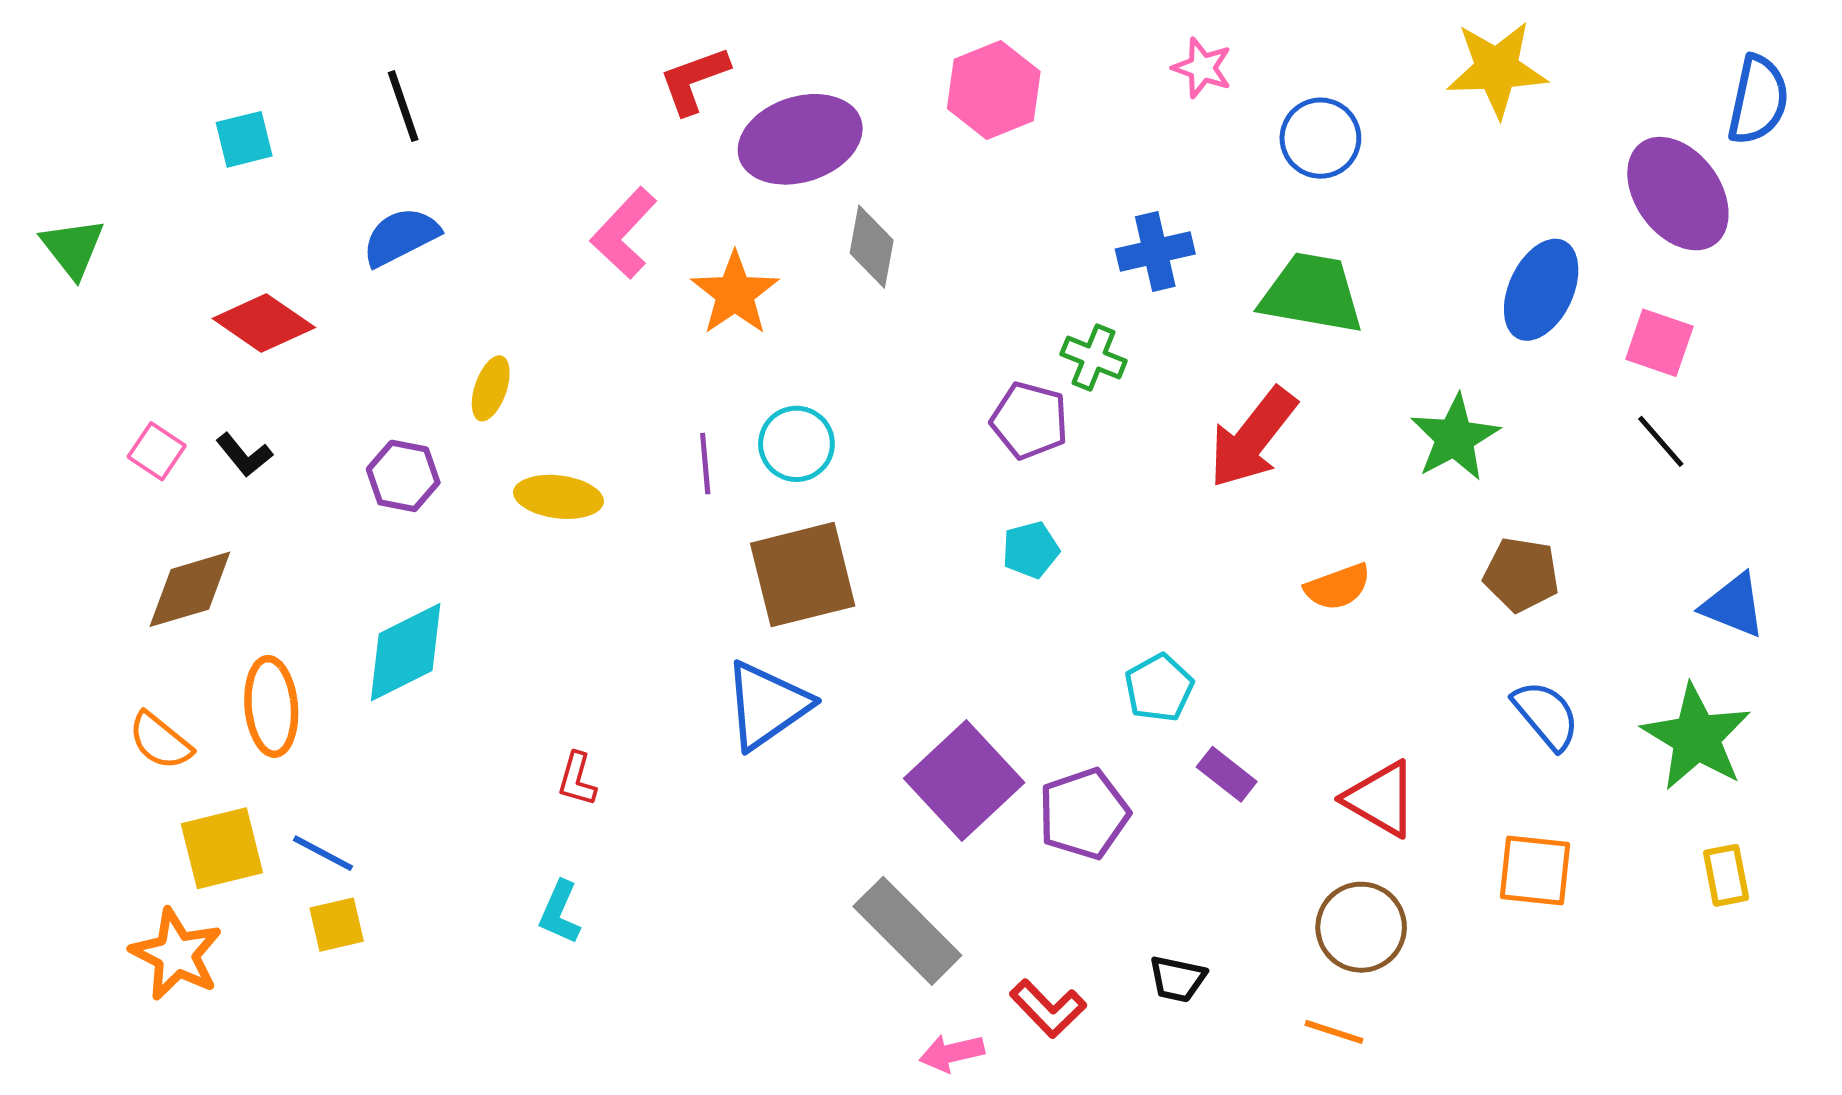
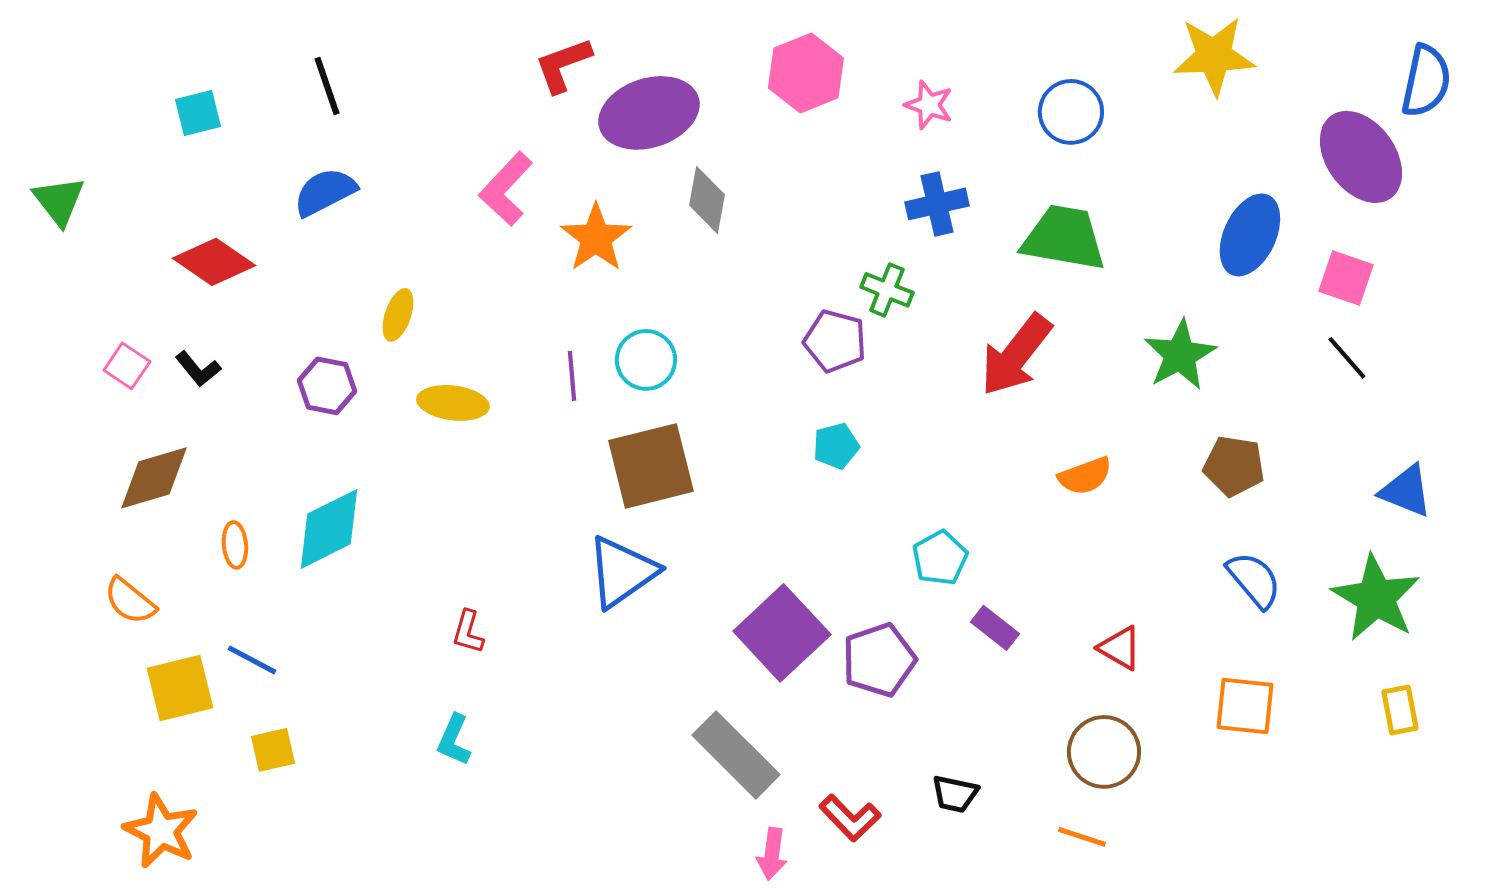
pink star: (1202, 68) -> (929, 105), moved
orange ellipse: (271, 706) -> (235, 545), moved, size x0.6
red triangle: (1381, 799) -> (1120, 648), size x0.7
blue line: (323, 853) -> (252, 660), moved
orange star: (176, 954) -> (161, 831), moved
pink arrow: (952, 1053) -> (772, 854), turned -69

